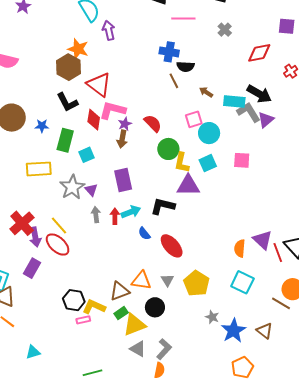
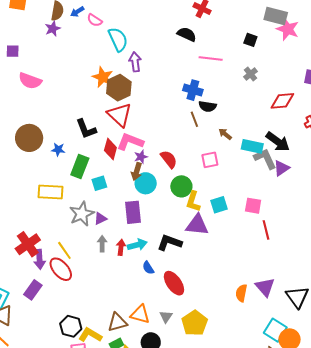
brown hexagon: (69, 67) -> (119, 88), moved
cyan circle: (209, 133) -> (146, 183), moved
purple triangle: (91, 190) -> (100, 218), turned 40
red line: (278, 253) -> (266, 230), moved
cyan square: (242, 282) -> (275, 330), moved

